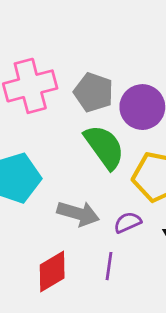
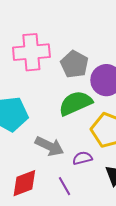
green semicircle: (104, 147) -> (75, 103), turned -88
purple line: (109, 266) -> (64, 186), turned -48

